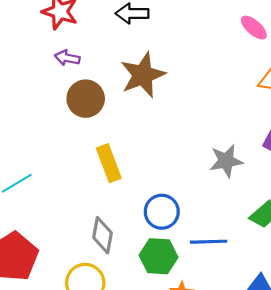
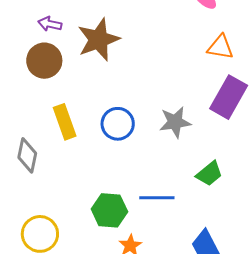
purple arrow: (67, 58) -> (50, 24), moved
blue circle: (162, 212) -> (118, 124), moved
gray diamond: (102, 235) -> (27, 155), moved

